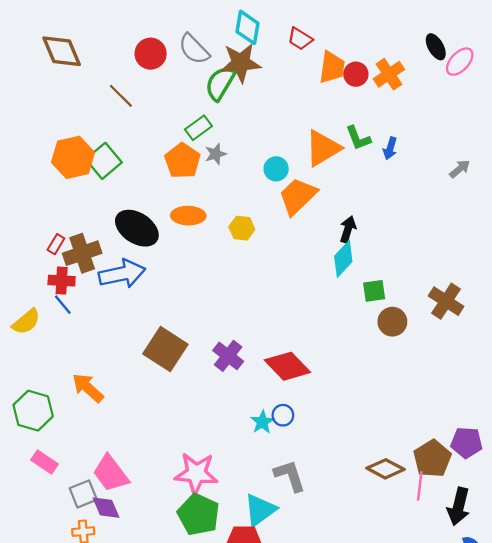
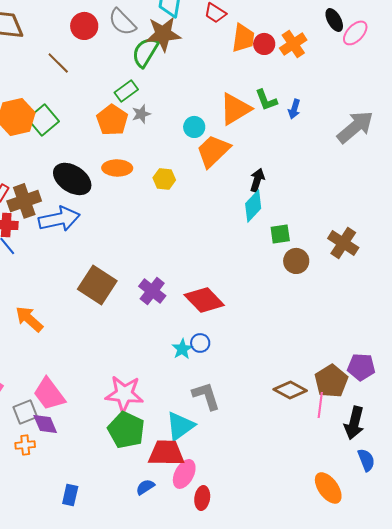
gray arrow: (460, 169) -> (355, 127), size x2.0

